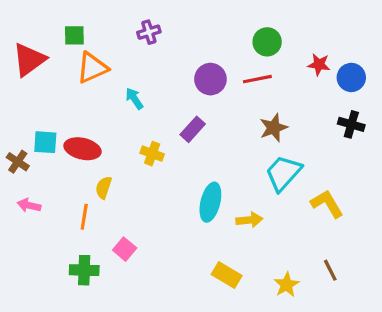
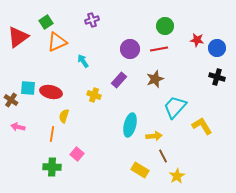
green square: (74, 35) -> (46, 22), turned -32
brown star: (274, 128) -> (155, 79), moved
brown line: (330, 270) -> (163, 156), moved

